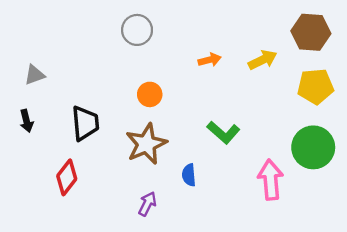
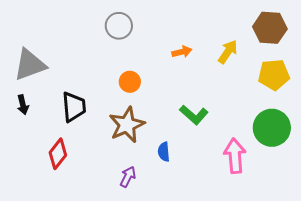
yellow arrow: (263, 60) -> (228, 52), turned -30
gray triangle: (35, 75) -> (30, 65), size x1.8

